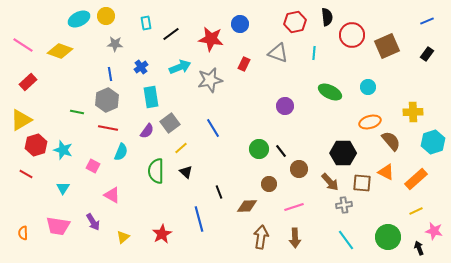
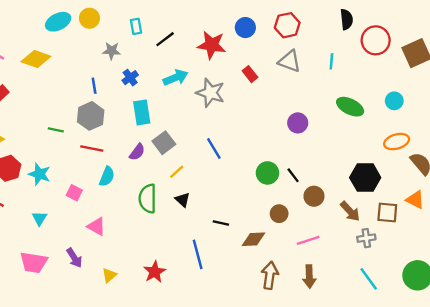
red hexagon: (295, 22) -> (287, 25), moved
gray star: (115, 44) -> (112, 51), moved
red rectangle: (244, 64) -> (250, 74), turned -64
gray star: (210, 80) -> (210, 93), turned 30
black line: (219, 192) -> (221, 223), turned -56

